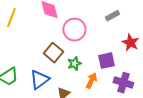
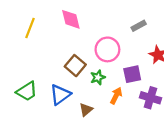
pink circle: (74, 30) -> (107, 49), moved

